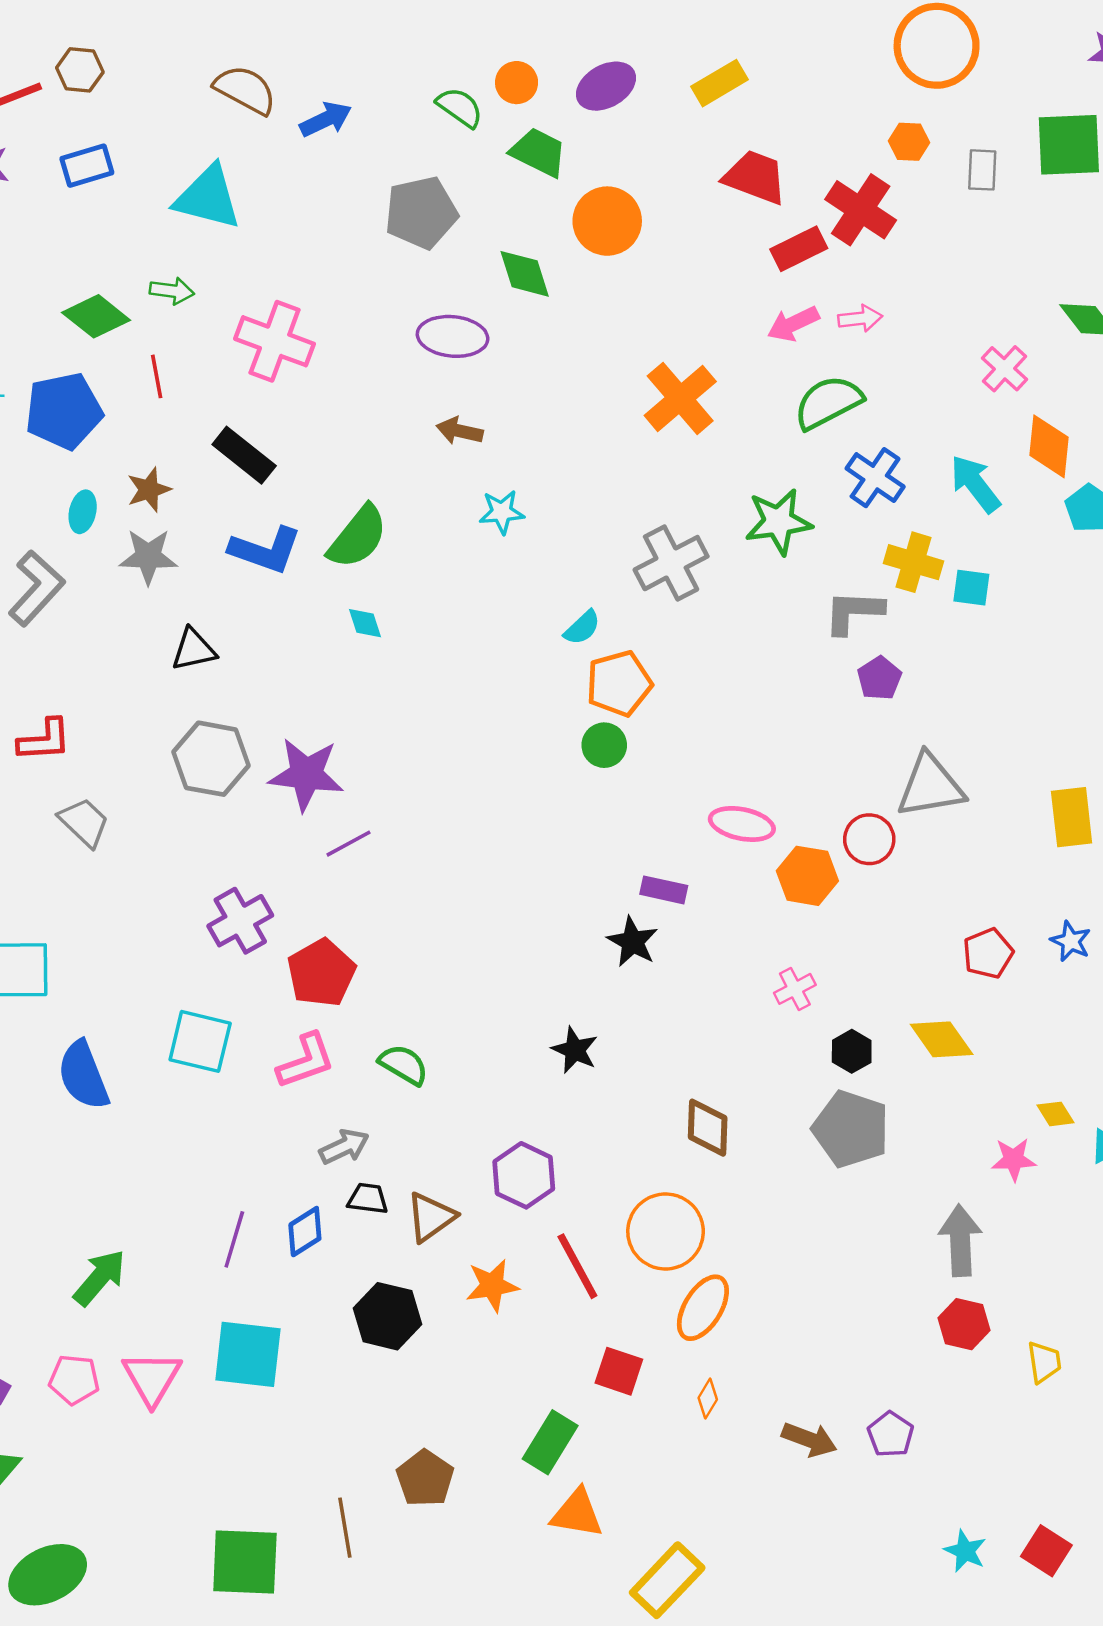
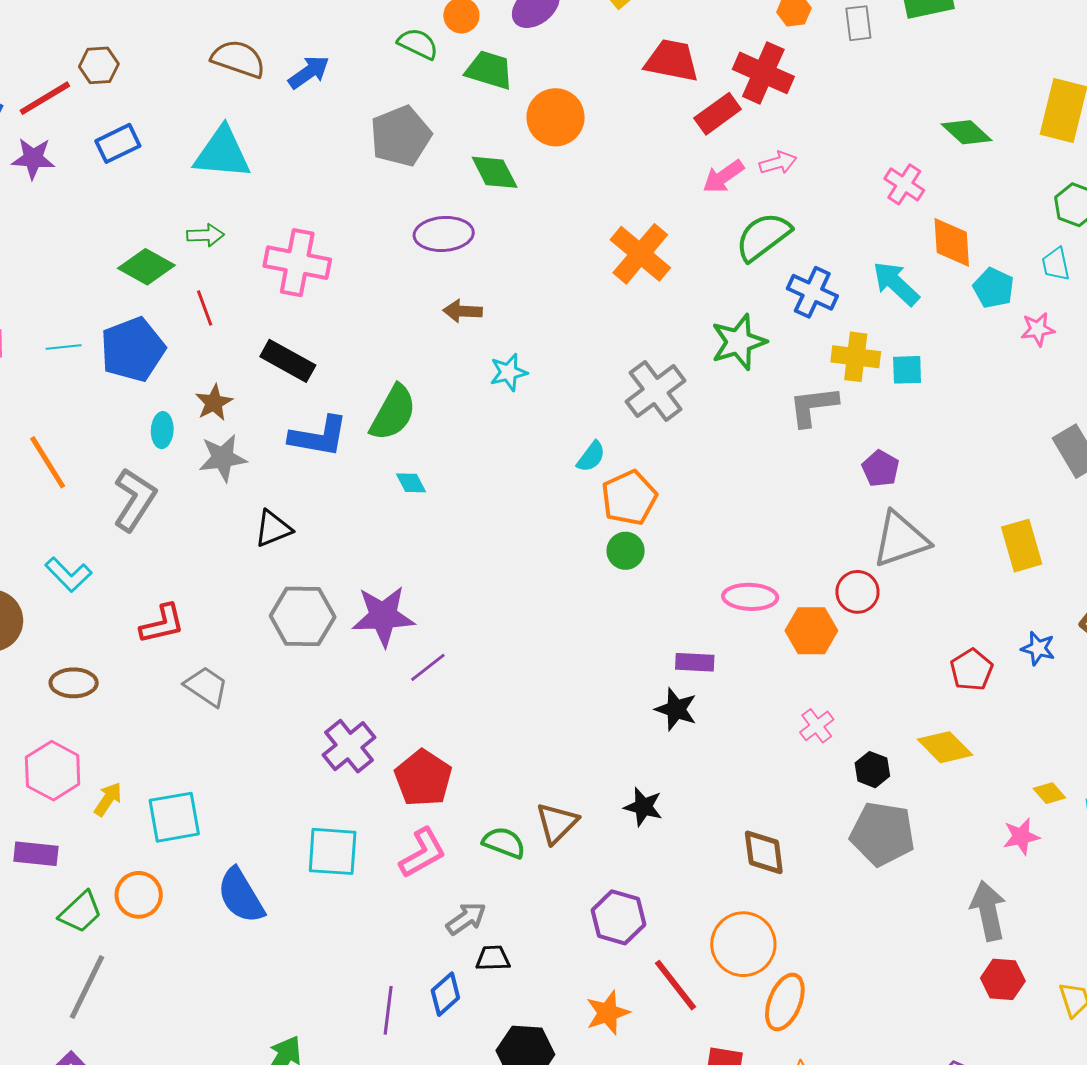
purple pentagon: (879, 678) -> (881, 468), moved
brown triangle: (431, 1217) -> (557, 823), moved

